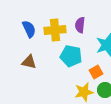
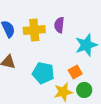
cyan pentagon: (71, 56) -> (43, 73), moved

